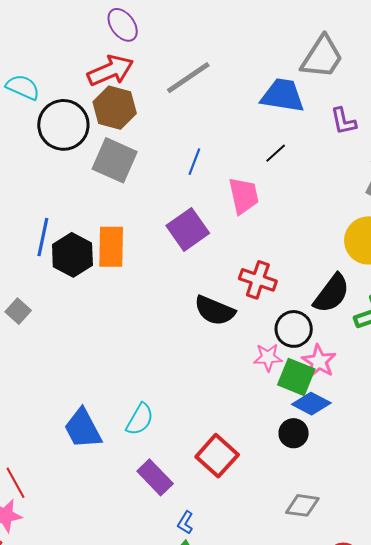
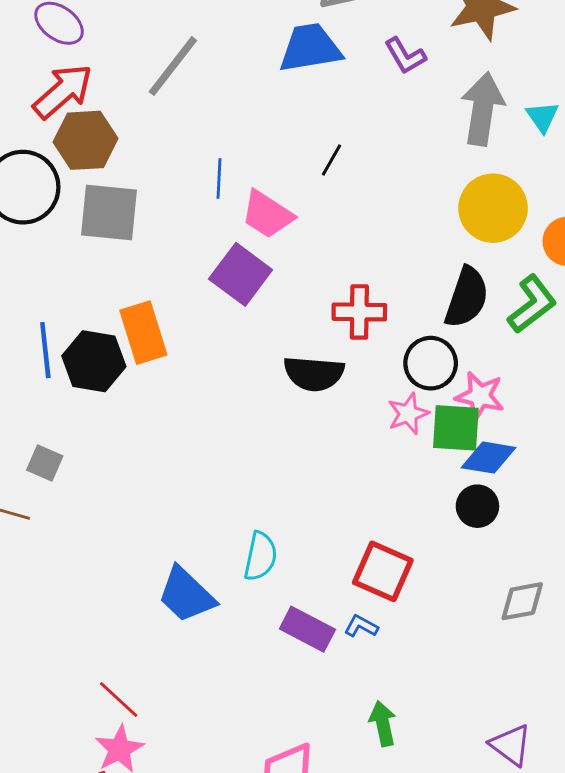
black line: (276, 153) -> (332, 160), moved
pink trapezoid: (244, 196) -> (267, 214), moved, turned 153
blue L-shape: (185, 523) -> (361, 626), moved, turned 105

